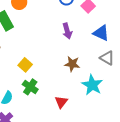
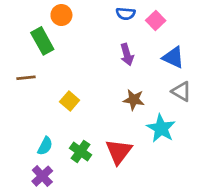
green cross: (30, 87) -> (81, 151), moved
red triangle: (61, 102) -> (119, 151), size x1.5

